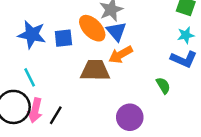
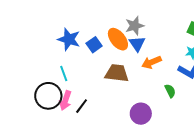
blue square: (63, 38) -> (94, 45), turned -35
orange arrow: (121, 55) -> (152, 62), moved

